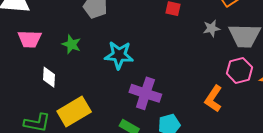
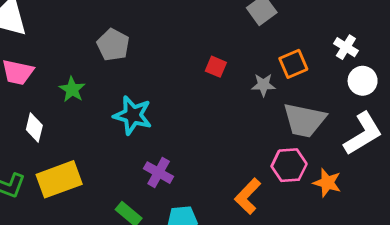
gray star: (212, 28) -> (263, 85), moved
purple cross: (145, 93) -> (159, 173), size x0.7

